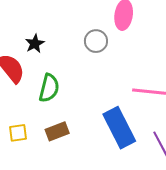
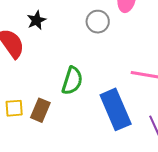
green semicircle: (49, 88) -> (72, 81), moved
brown rectangle: (57, 131) -> (40, 110), moved, turned -50

